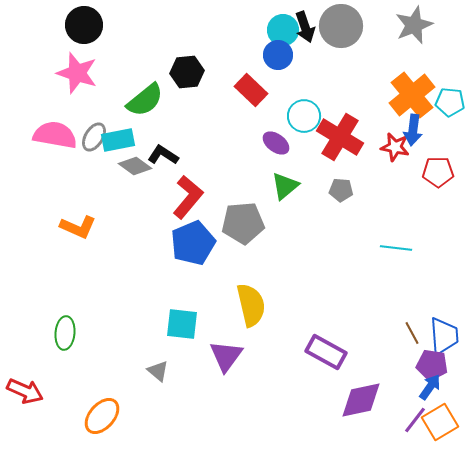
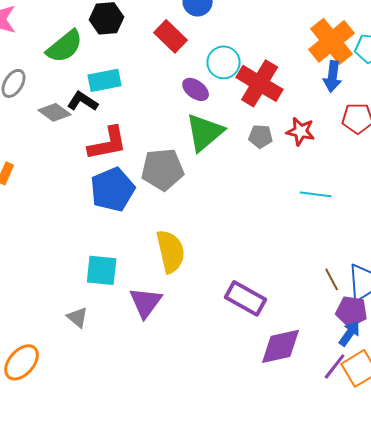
cyan rectangle: (118, 140) -> (105, 80), moved
red star: (395, 147) -> (301, 131), moved
green triangle: (285, 186) -> (205, 132), size x1.4
red L-shape: (188, 197) -> (108, 143), turned 39

